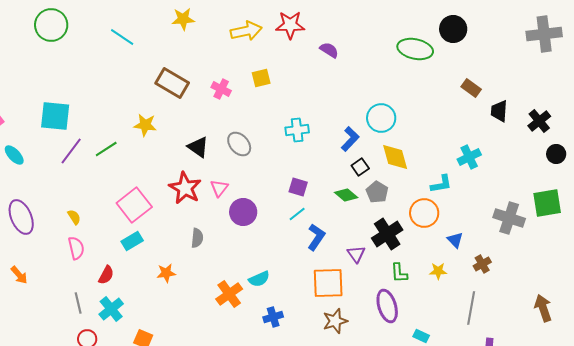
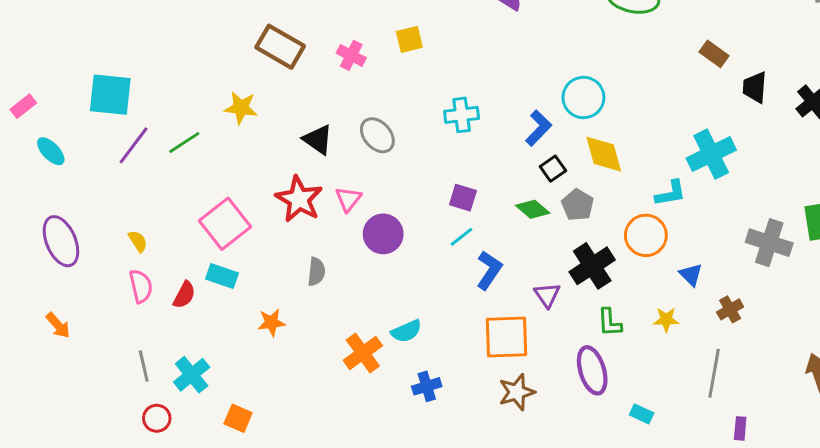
cyan cross: (469, 157) -> (711, 154), size x1.4
cyan rectangle: (132, 241) -> (222, 276), turned 50
red semicircle: (106, 275) -> (184, 295), moved

